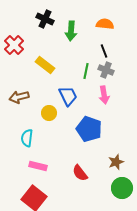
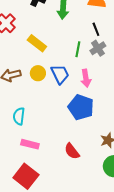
gray cross: (106, 70) -> (98, 48), turned 35
pink arrow: (104, 95) -> (86, 78), moved
yellow circle: (49, 113) -> (38, 73), moved

